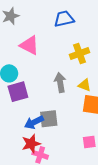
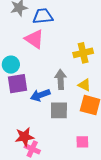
blue trapezoid: (64, 19) -> (43, 16), moved
gray square: (49, 119) -> (59, 110), moved
blue arrow: (34, 122) -> (40, 95), moved

